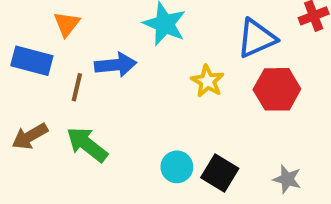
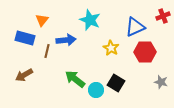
green arrow: (87, 144) -> (75, 79), moved
black square: (220, 173) -> (116, 83), moved
gray star: (287, 179) -> (161, 82), moved

